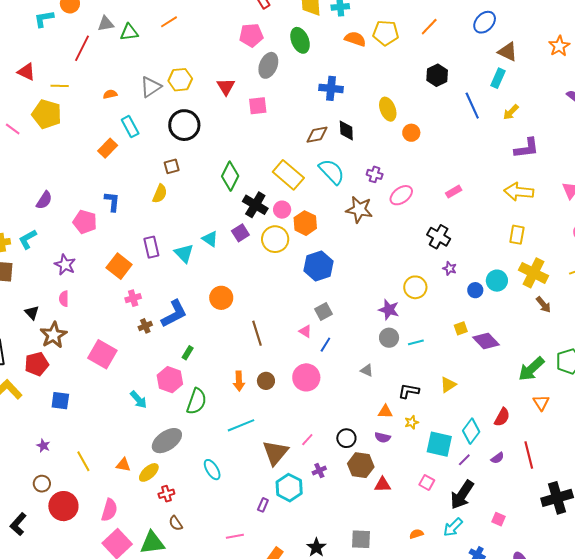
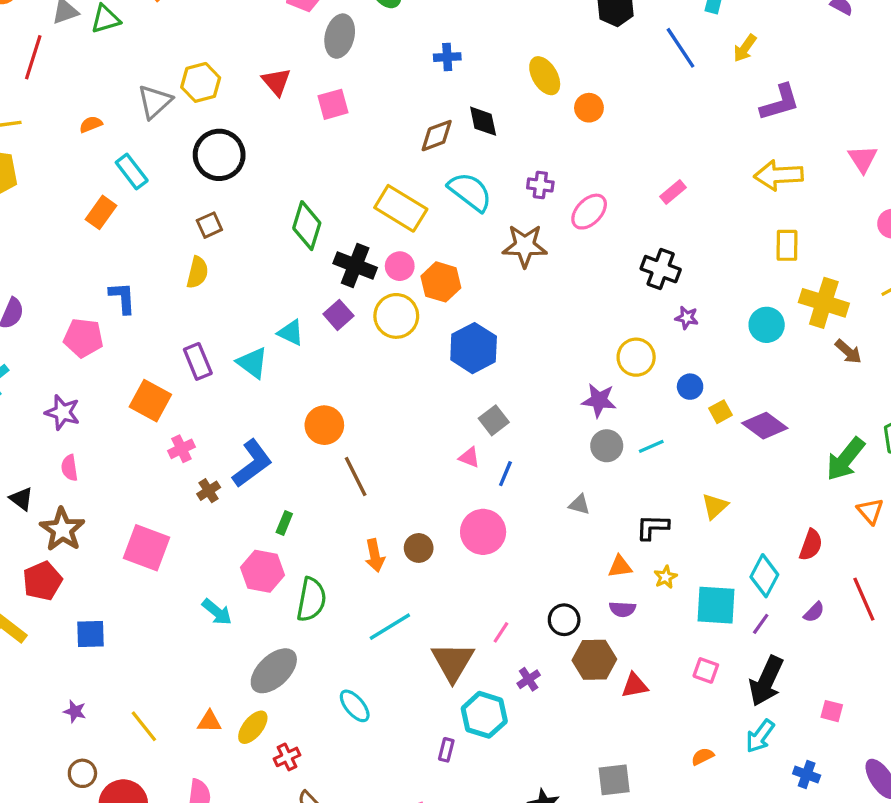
blue cross: (331, 88) -> (447, 57), size x0.7
blue circle: (475, 290) -> (690, 387), moved
brown line: (257, 333) -> (356, 477), moved

